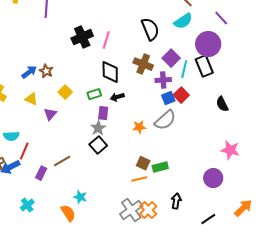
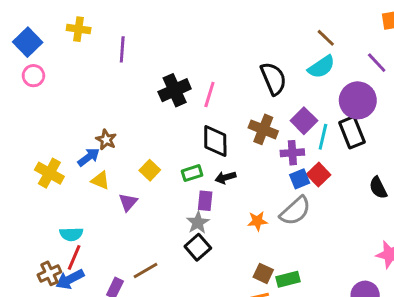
brown star: (46, 71) -> (106, 140), moved
blue arrow: (29, 72) -> (89, 157), moved
red line: (24, 151) -> (74, 257), moved

